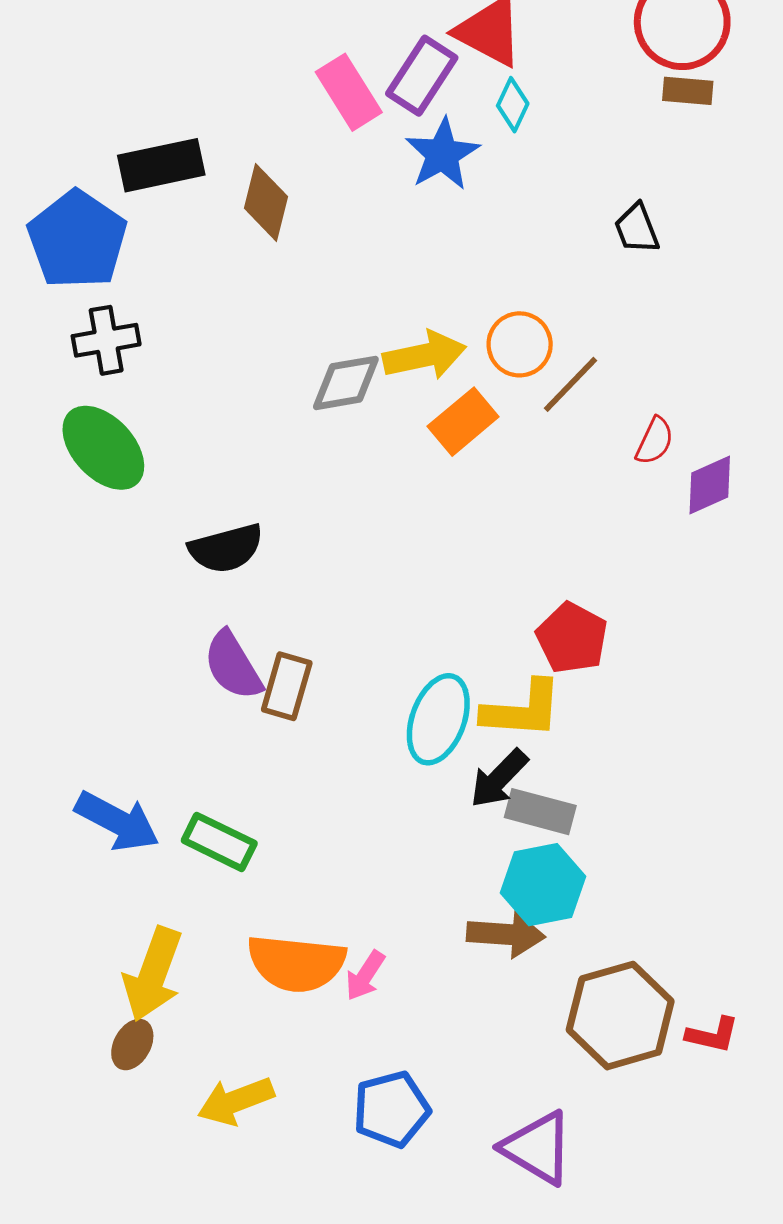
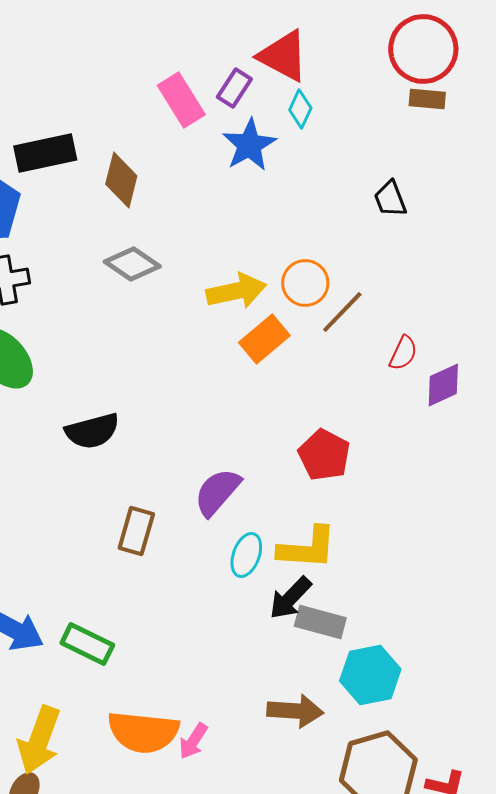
purple rectangle: (422, 76) -> (234, 88), size x0.7
gray diamond: (346, 383) -> (132, 264), moved, turned 44
red pentagon: (572, 638) -> (324, 455), moved
purple semicircle: (233, 666) -> (217, 492), moved, turned 72
cyan ellipse: (438, 719) -> (246, 555), size x0.7
cyan hexagon: (543, 885) -> (370, 675), moved

